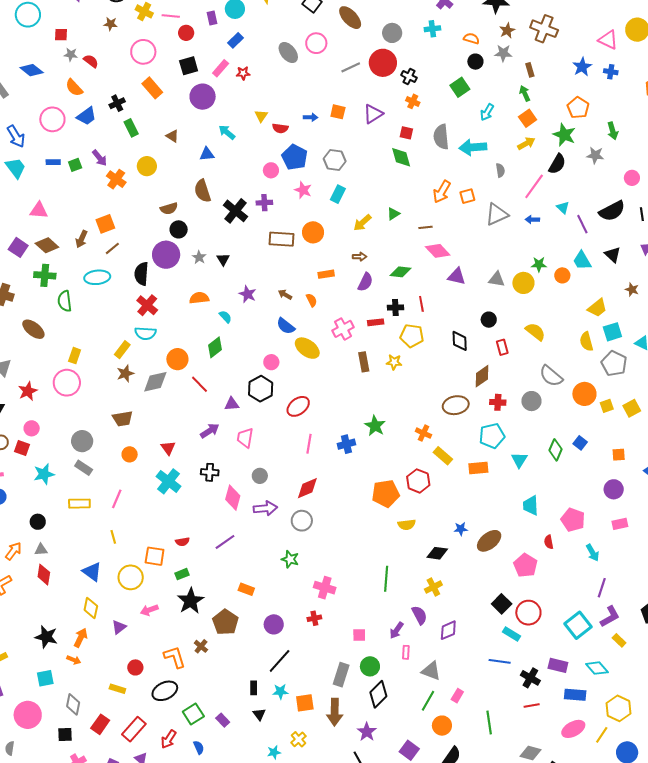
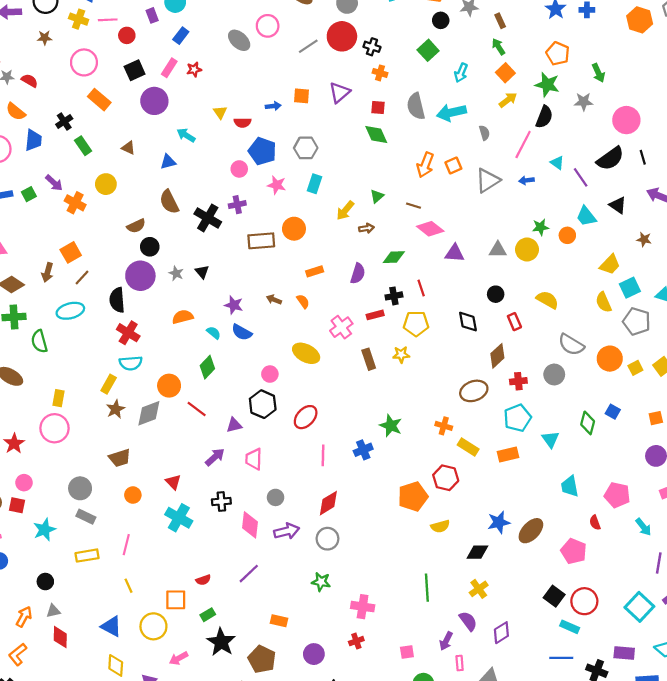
blue trapezoid: (86, 116) -> (33, 140), turned -40
pink circle: (632, 178) -> (626, 120), size x1.6
brown line: (425, 227) -> (413, 206), turned 32
brown arrow: (360, 257) -> (366, 228), moved
blue semicircle: (286, 326) -> (242, 332), moved
blue star: (461, 529) -> (499, 522), size x1.5

